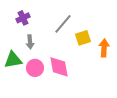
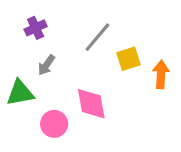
gray arrow: (30, 42) -> (46, 65), turned 40
pink circle: (35, 68) -> (54, 124), moved

